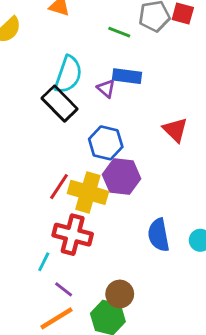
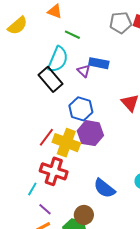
green line: (119, 32) -> (72, 35), moved
blue semicircle: (159, 235) -> (104, 188), moved, turned -45

